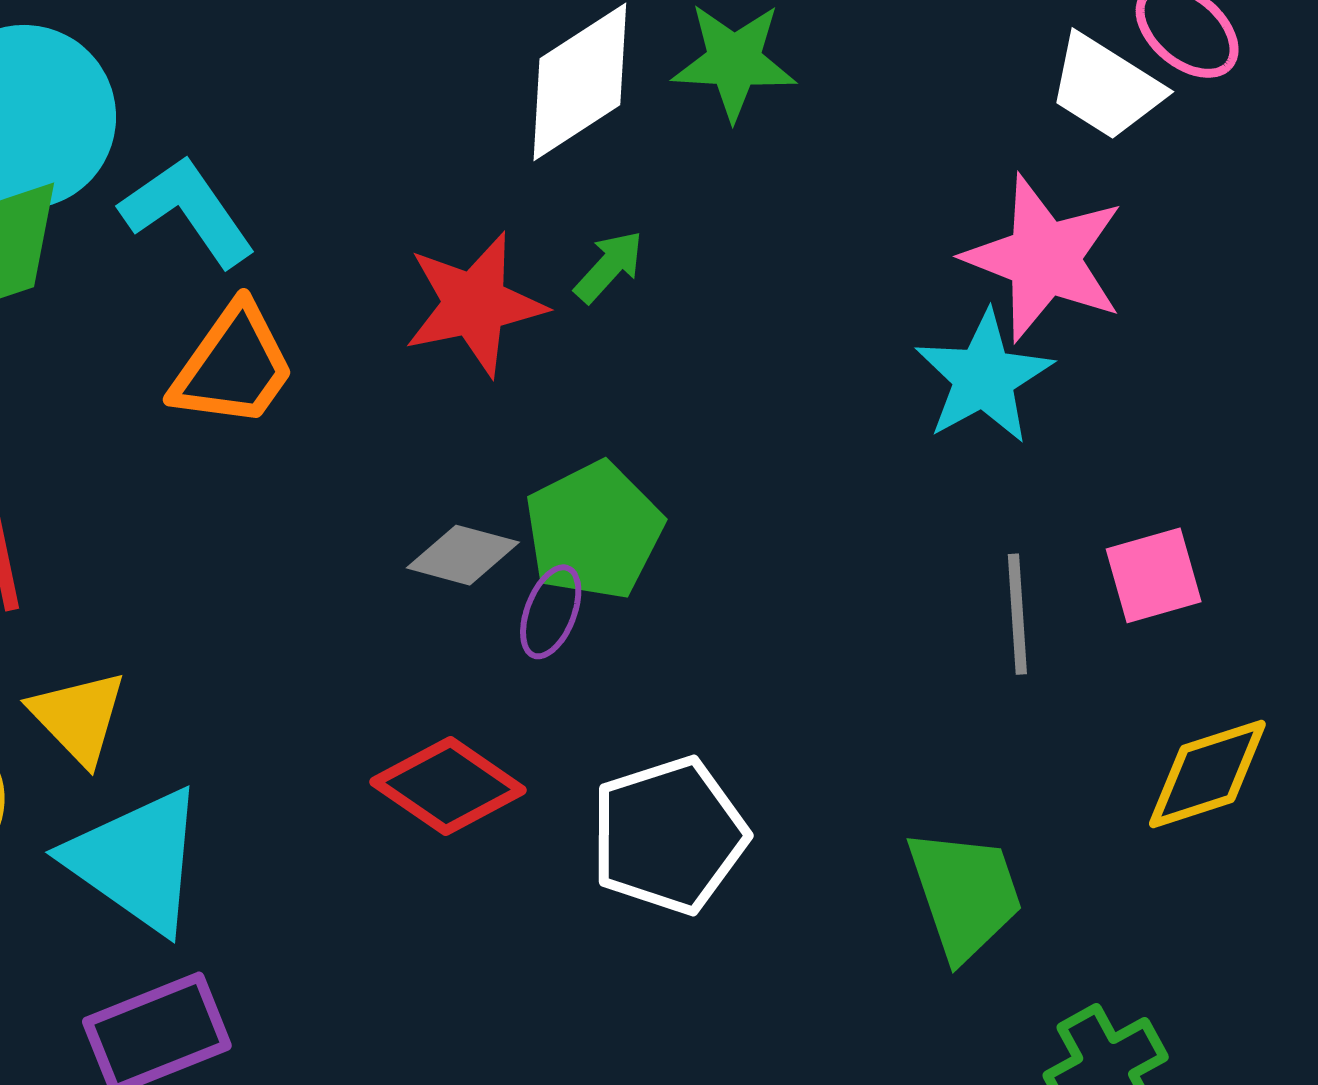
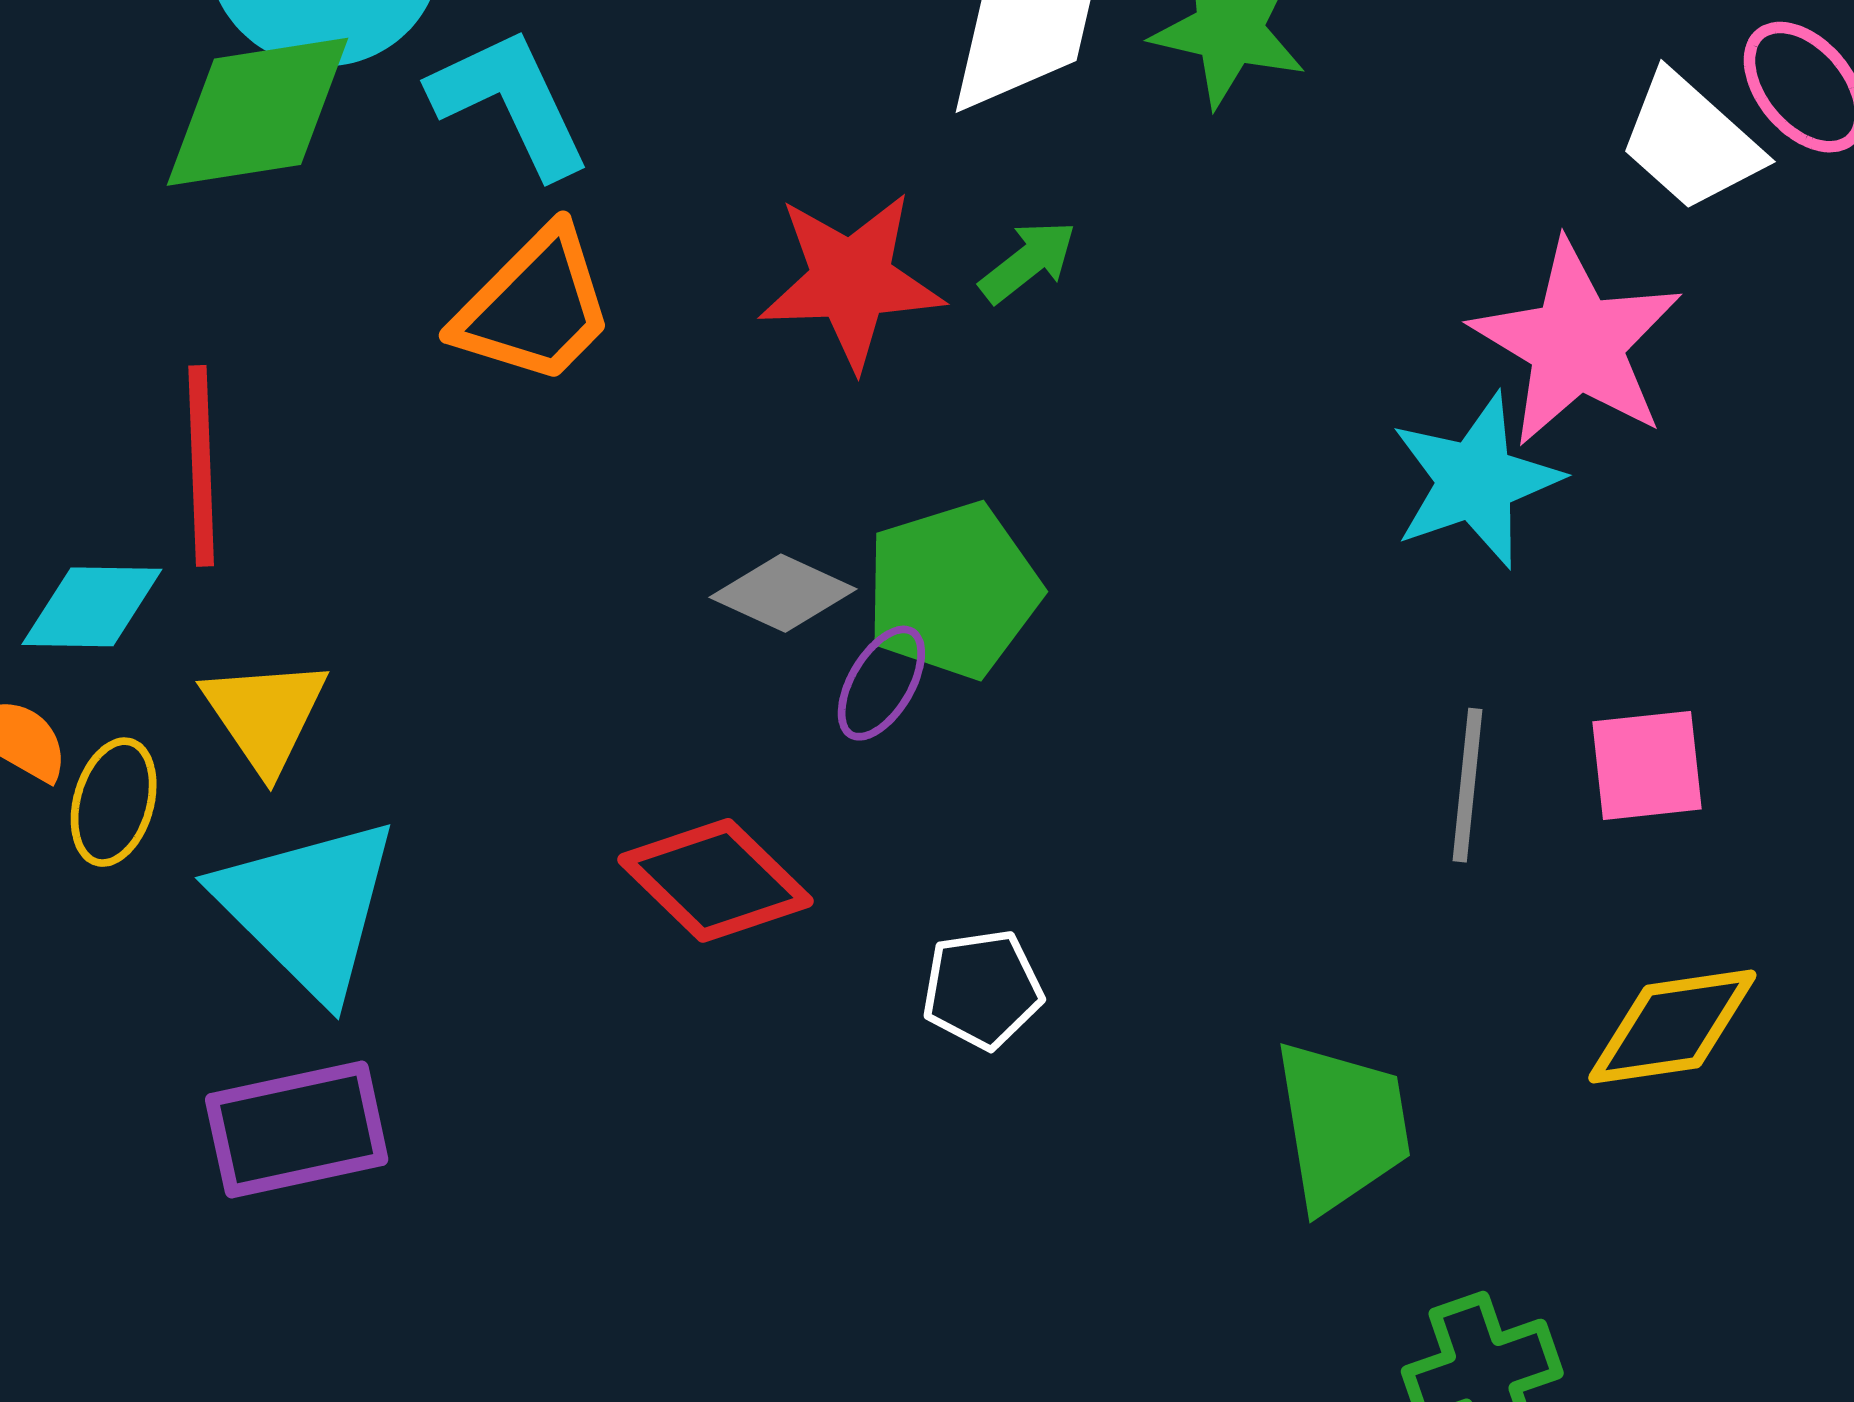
white pentagon: (669, 835) -> (982, 989), size x0.6

